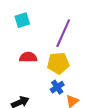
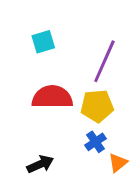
red semicircle: (28, 57) -> (52, 97), size x1.5

